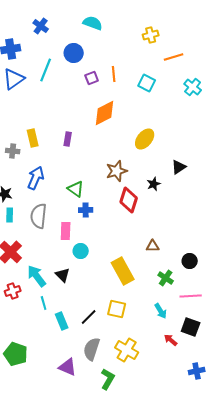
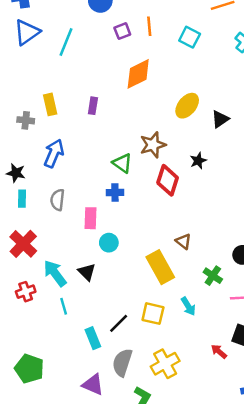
cyan line: (46, 70) -> (66, 42), moved
black triangle: (179, 167) -> (220, 119), moved
green triangle: (76, 189) -> (122, 163), moved
gray semicircle: (39, 216) -> (57, 200), size x0.7
brown triangle: (153, 246) -> (183, 241), moved, turned 40
cyan arrow: (161, 311) -> (188, 306), moved
cyan rectangle: (62, 321) -> (93, 338), moved
yellow cross: (127, 350) -> (165, 364), turned 30

